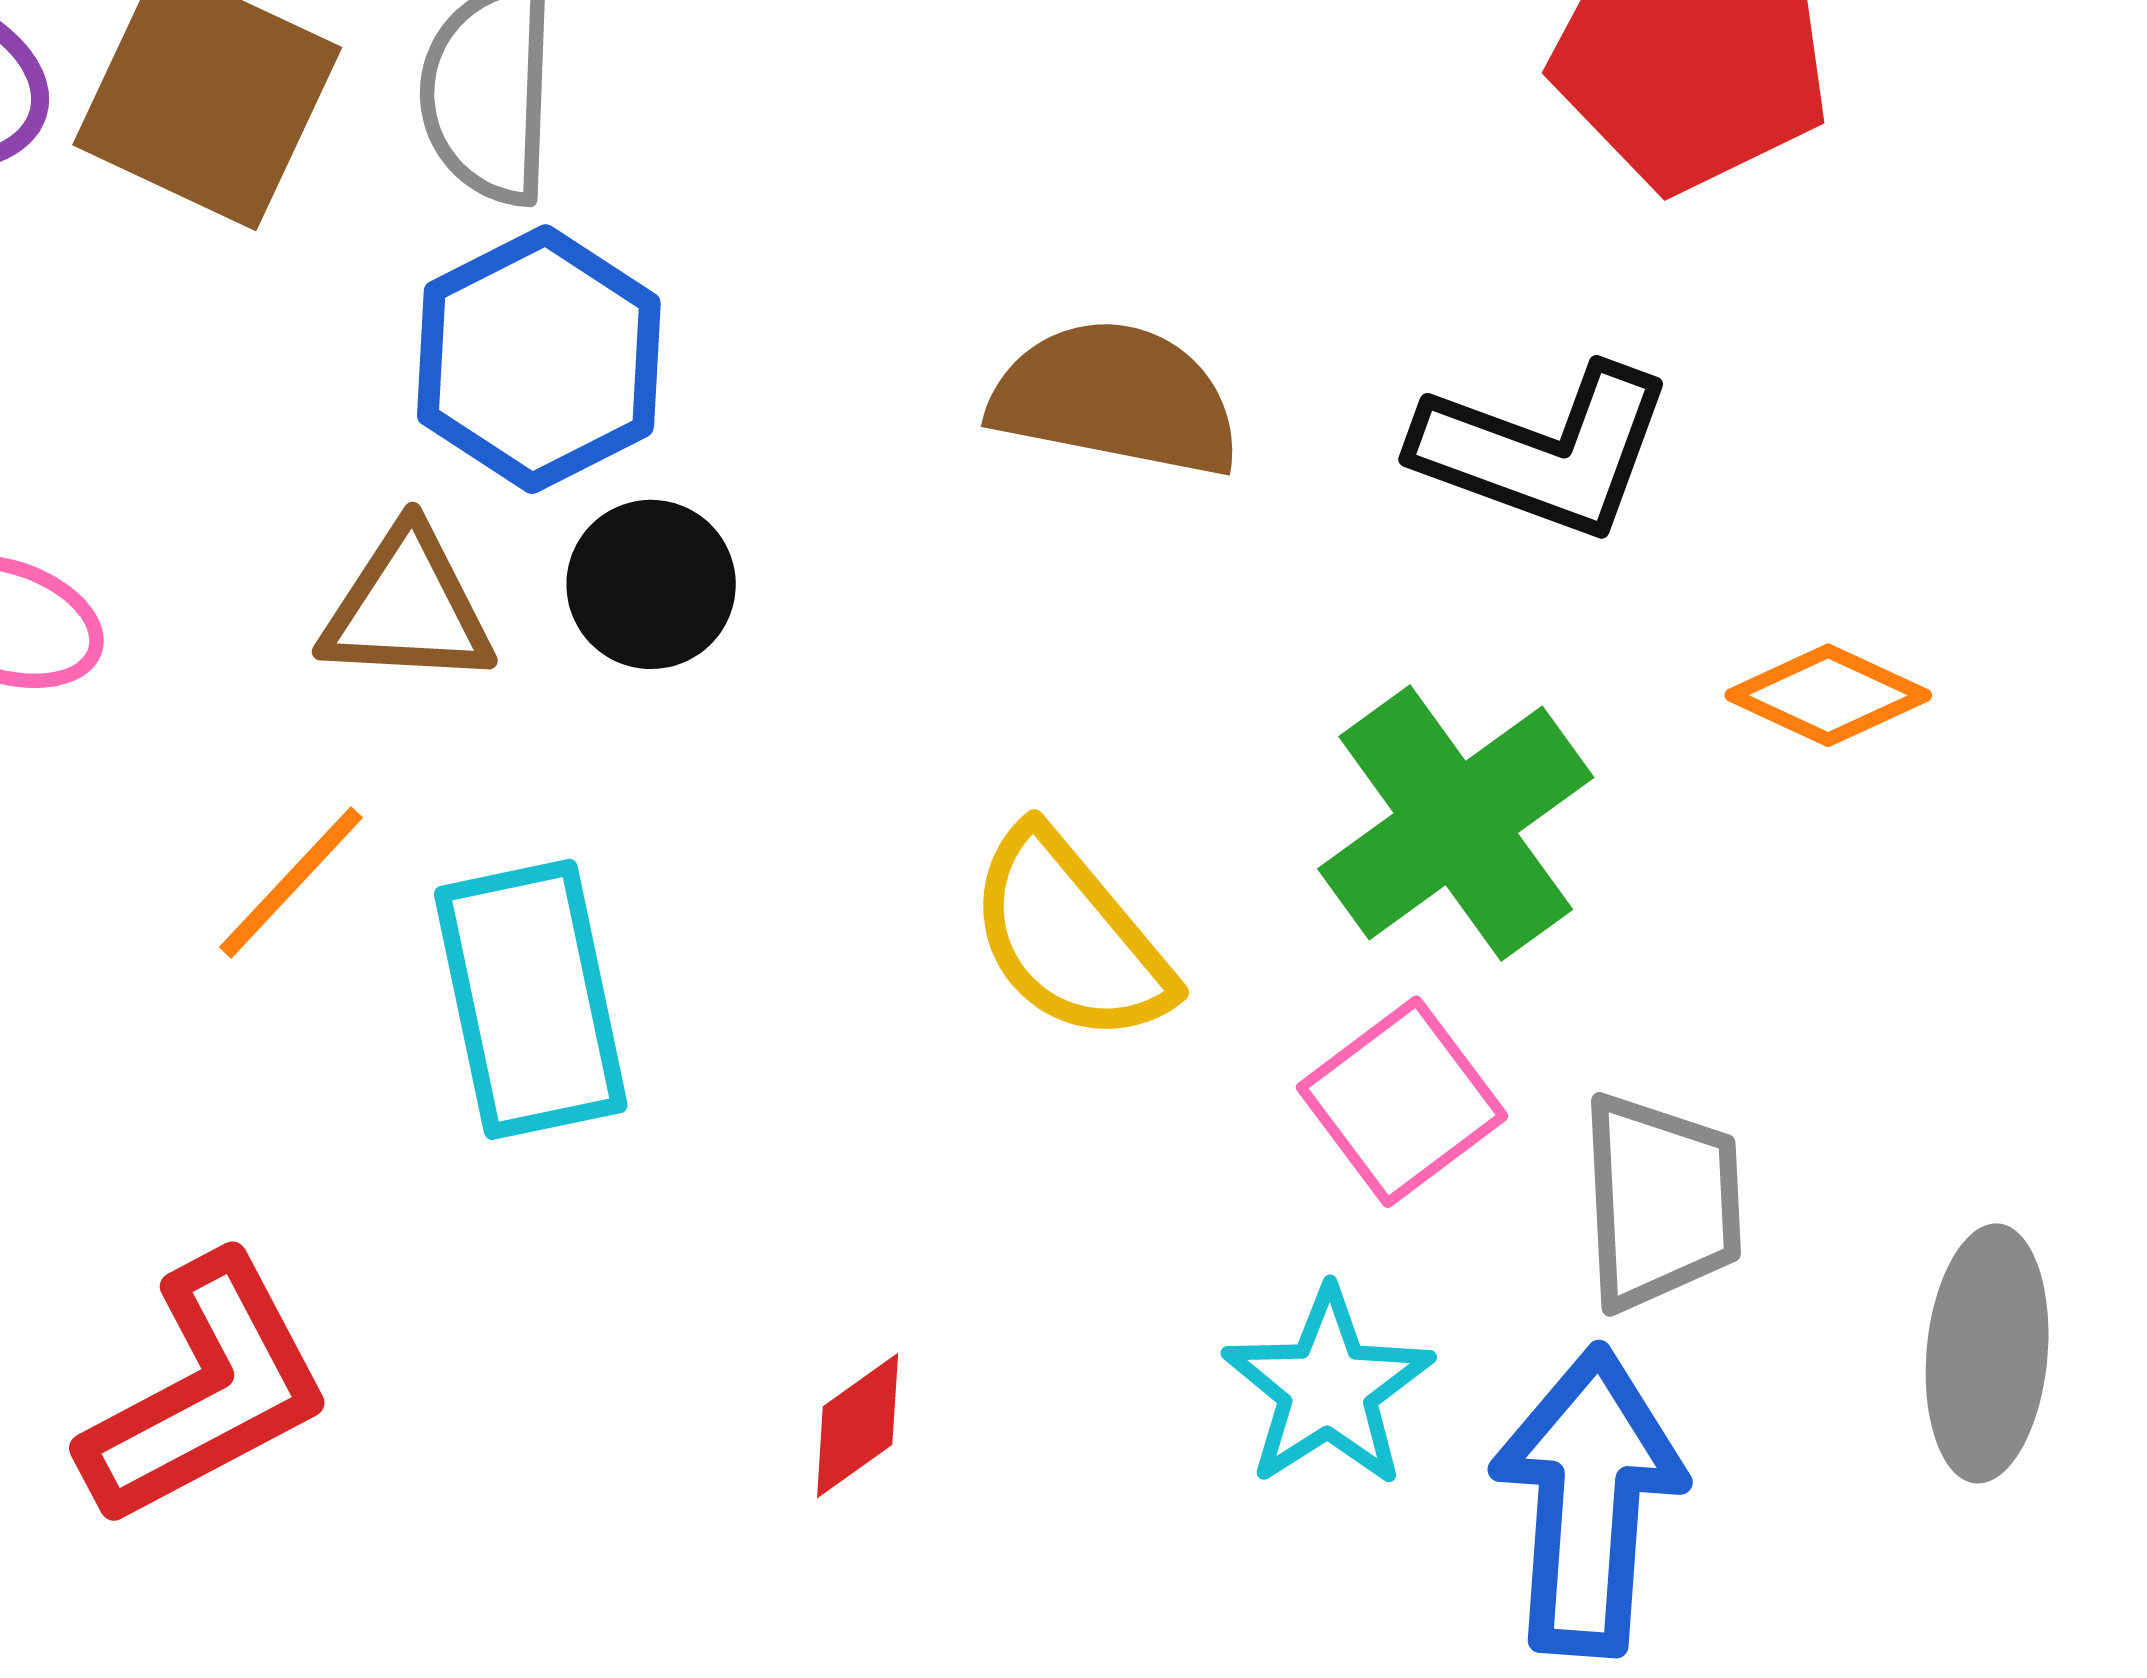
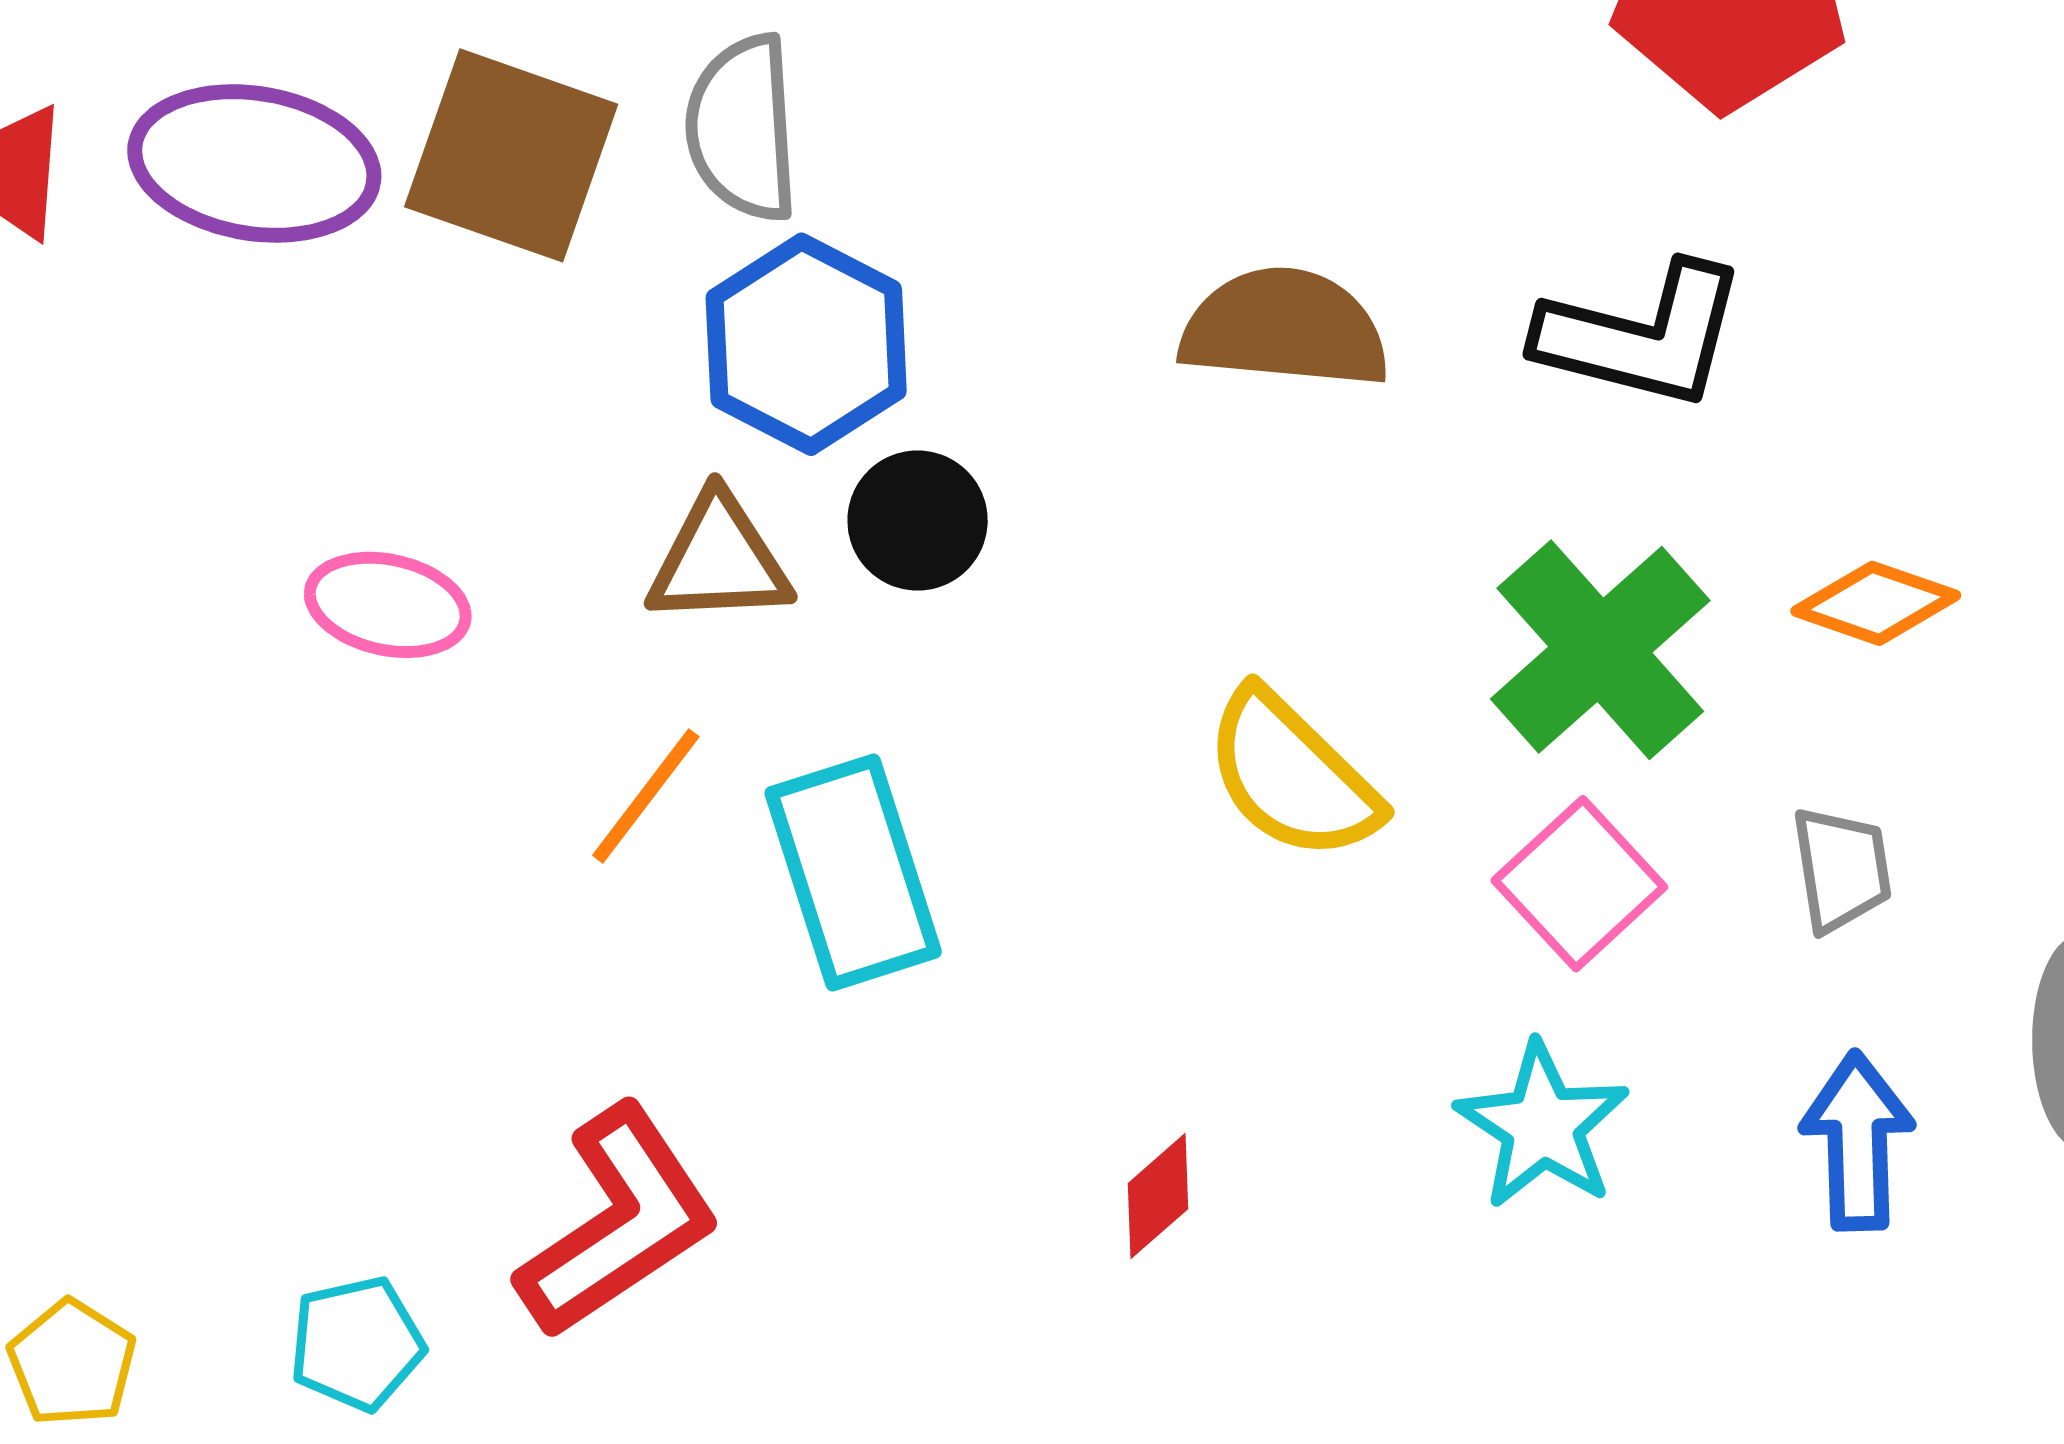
orange diamond: (1828, 695) -> (1876, 603), moved
gray trapezoid: (1661, 1202) -> (1841, 869), moved, size x0.7
blue arrow: (1588, 1501) -> (1857, 1141), moved, size x0.7

